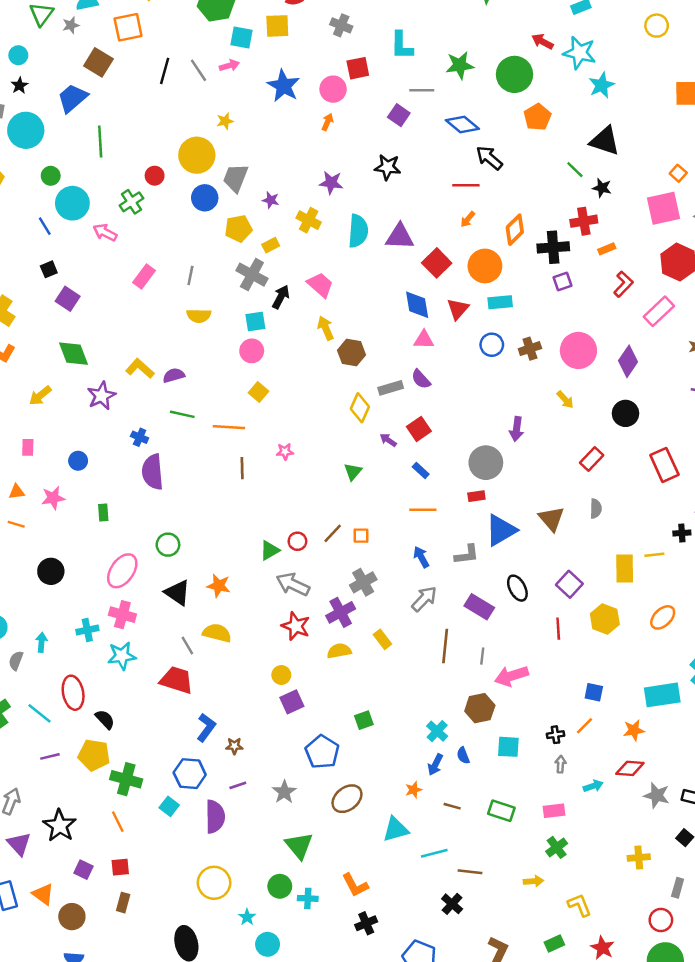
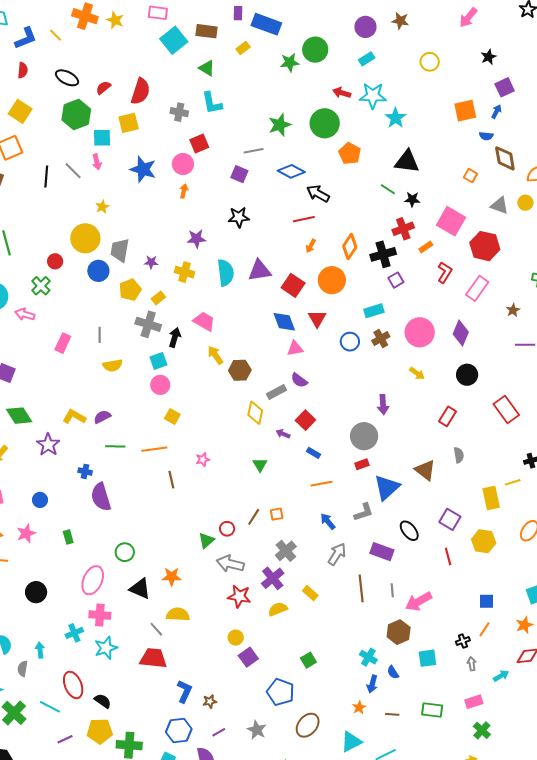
cyan L-shape: (402, 46) -> (212, 103), moved
pink arrow: (229, 66) -> (97, 162), turned 105
pink square: (664, 208) -> (451, 221), moved, turned -36
cyan rectangle: (500, 302) -> (374, 311), moved

